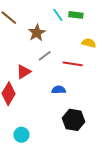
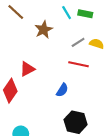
gray line: (45, 56) -> (78, 42), moved
blue semicircle: (59, 90) -> (62, 90), turned 120

